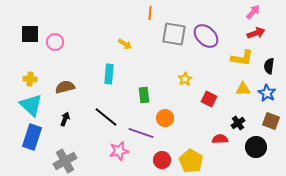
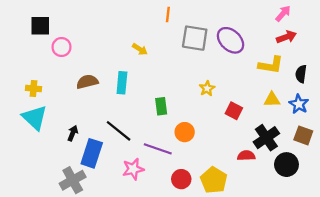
black square: (30, 34) -> (40, 26), moved
brown semicircle: (65, 87) -> (87, 82), moved
black cross: (238, 123) -> (266, 138), size x1.6
blue rectangle: (32, 137) -> (92, 153), moved

